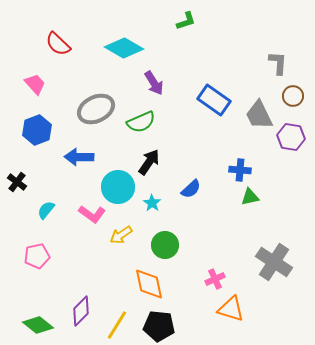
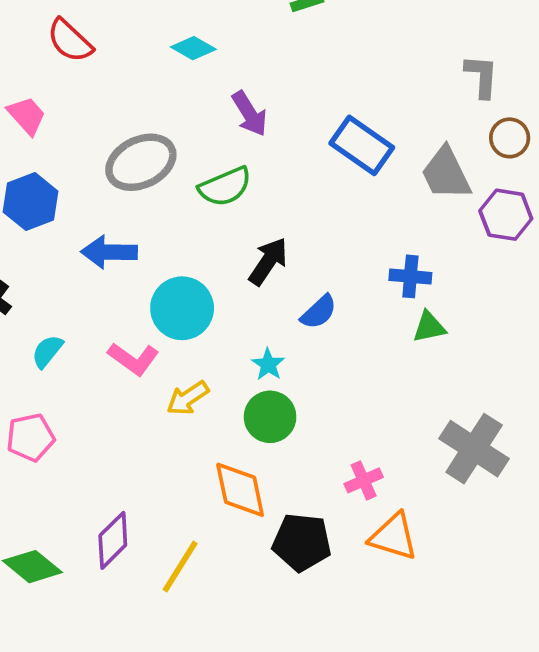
cyan diamond: (124, 48) -> (193, 48), size x0.6
black arrow: (149, 162) -> (268, 261), moved
cyan star: (152, 203) -> (268, 364), moved
black pentagon: (159, 326) -> (302, 542), moved

